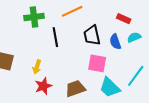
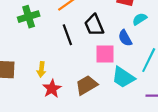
black line: (55, 37) -> (67, 35), moved
blue semicircle: (115, 42) -> (125, 38), moved

